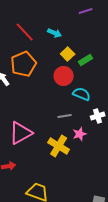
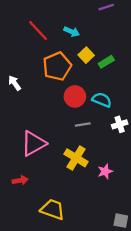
orange pentagon: (24, 64) -> (57, 66), moved
red circle: (64, 76) -> (75, 96), moved
pink star: (80, 134) -> (105, 171), moved

